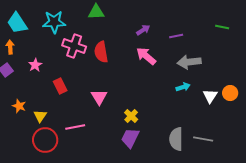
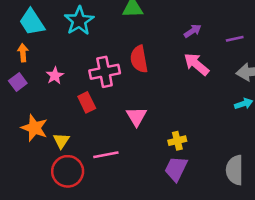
cyan star: (54, 22) -> (79, 21), turned -30
pink cross: (74, 46) -> (105, 72), moved, turned -30
orange star: (19, 106) -> (34, 128), size x1.5
yellow cross: (131, 116) -> (177, 141), turned 32

